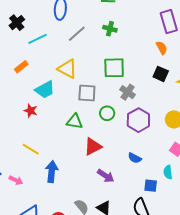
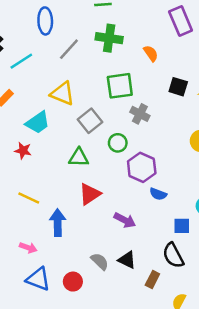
green cross: (110, 29) -> (109, 38), size x1.5
orange semicircle: (162, 48) -> (151, 53), moved
gray square: (87, 93) -> (90, 121), turned -36
purple hexagon: (138, 120) -> (142, 167), moved
red triangle: (93, 147) -> (90, 194), moved
pink arrow: (16, 180) -> (28, 248), moved

